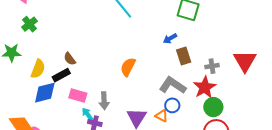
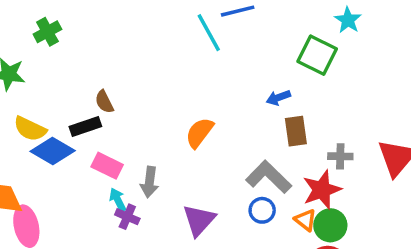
yellow semicircle: (38, 69) -> (30, 129), moved, turned 84
blue diamond: (45, 93) -> (53, 151), turned 35
orange triangle: (162, 116) -> (305, 220), moved

